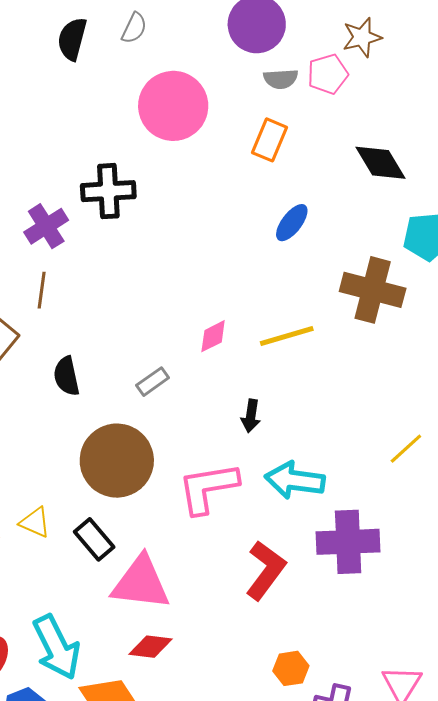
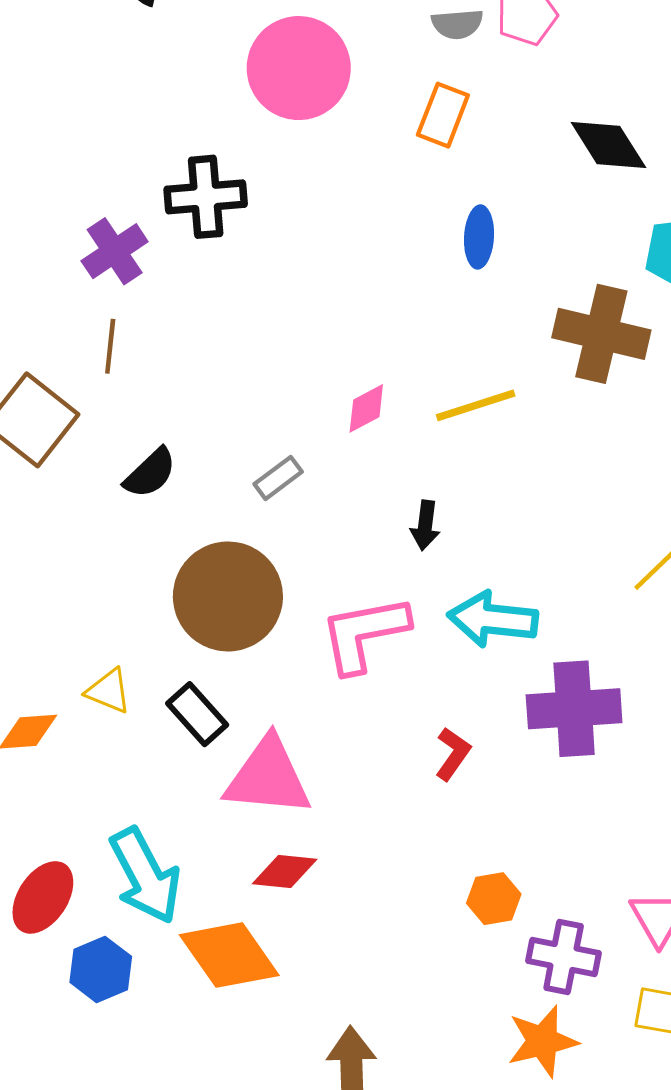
blue ellipse: (292, 223) -> (479, 237), turned -33
black semicircle: (67, 376) -> (150, 473), turned -120
red L-shape: (266, 570) -> (453, 754), size x0.6

